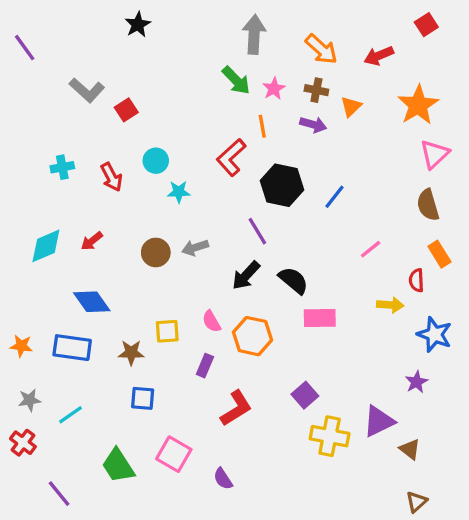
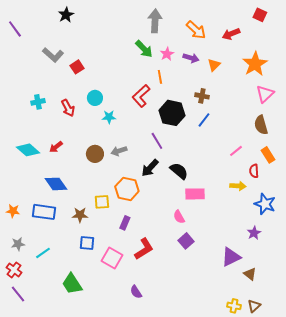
black star: (138, 25) -> (66, 15), moved
red square: (426, 25) -> (260, 15), turned -32
brown cross: (316, 90) -> (202, 96), moved
purple arrow: (313, 125) -> (191, 58), moved
cyan diamond: (46, 246) -> (28, 150), turned 65
pink line: (371, 249) -> (236, 151), moved
pink semicircle: (212, 321) -> (179, 217), moved
orange hexagon: (253, 336) -> (127, 189), moved
yellow cross: (330, 436) -> (234, 306), moved, size x0.6
pink square: (174, 454) -> (112, 258), moved
purple line: (59, 494) -> (18, 294), moved

